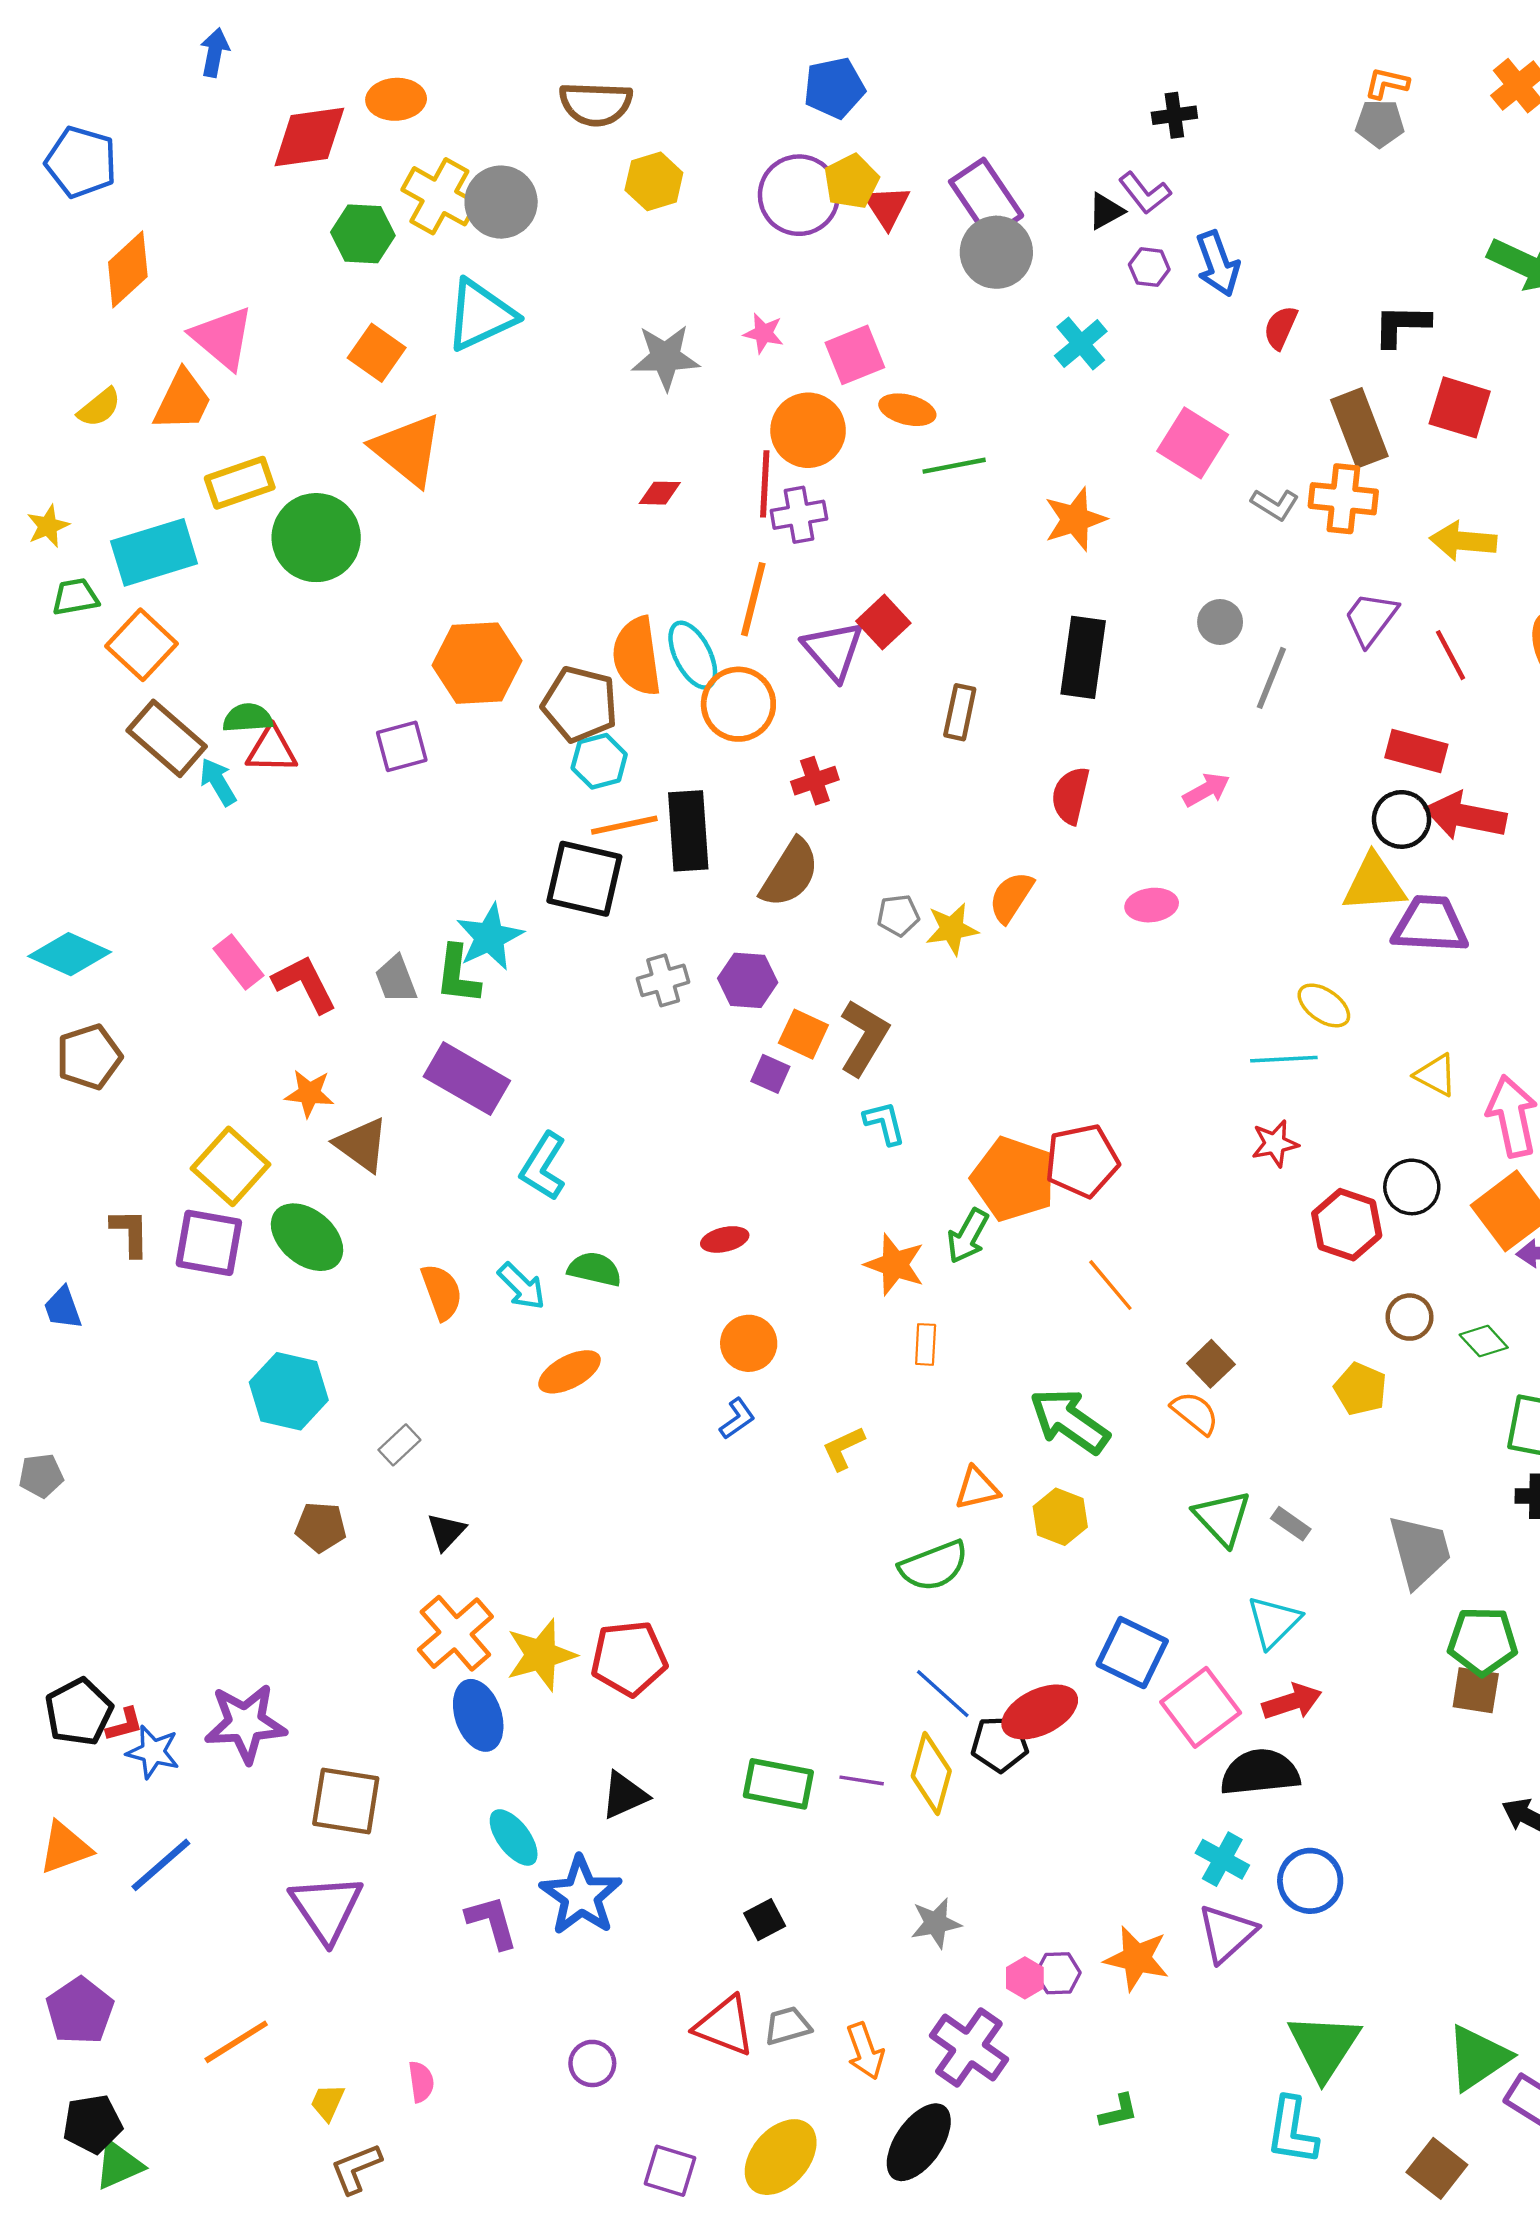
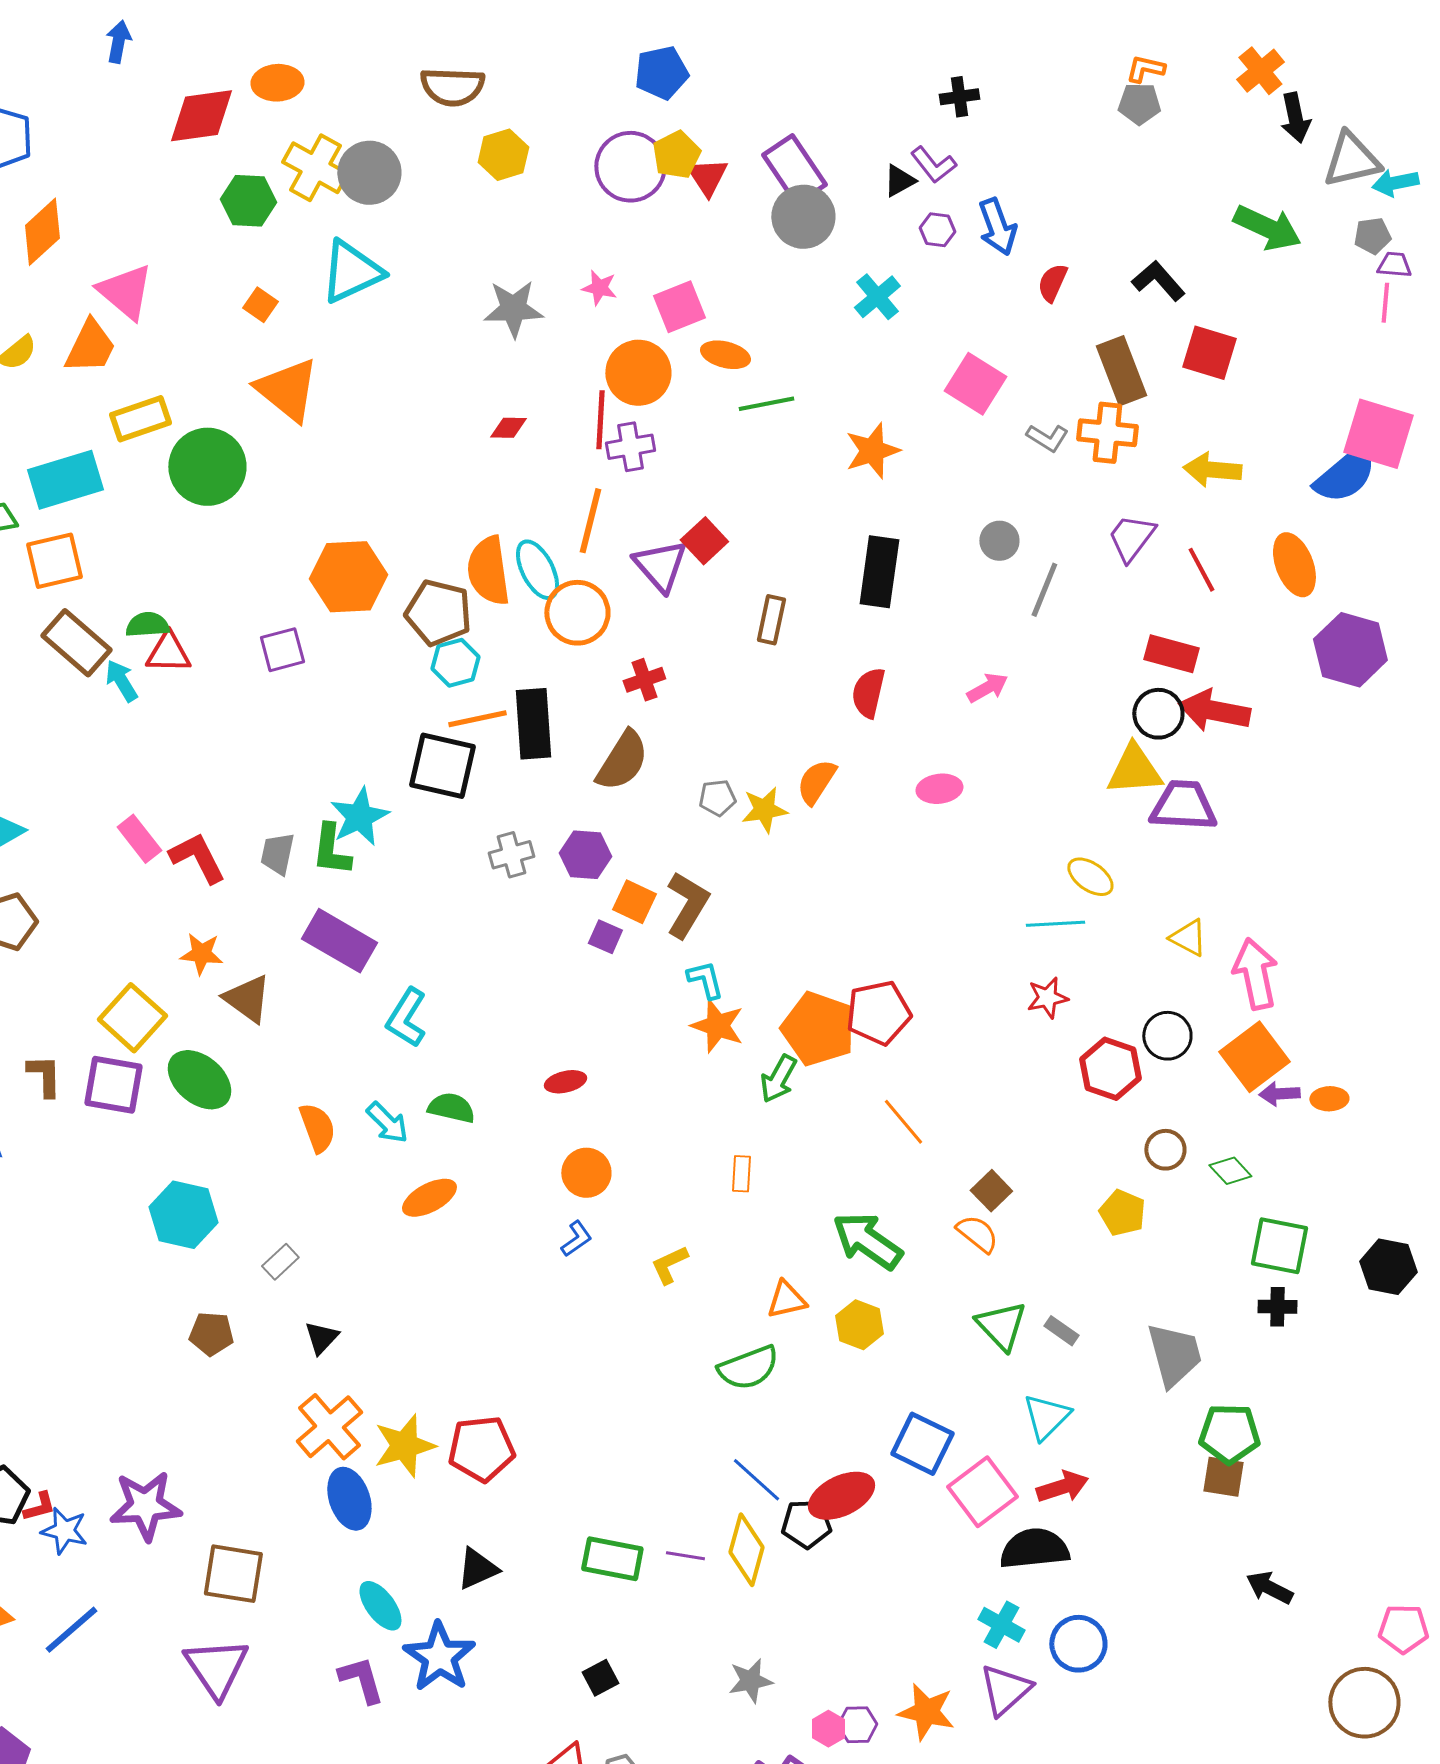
black L-shape: (1402, 325) -> (1158, 281), turned 48
orange square: (377, 353) -> (260, 305), size x0.7
orange square: (142, 645) -> (54, 561), turned 34
gray trapezoid: (396, 979) -> (277, 854), turned 33
orange star: (895, 1265) -> (717, 1026), moved

